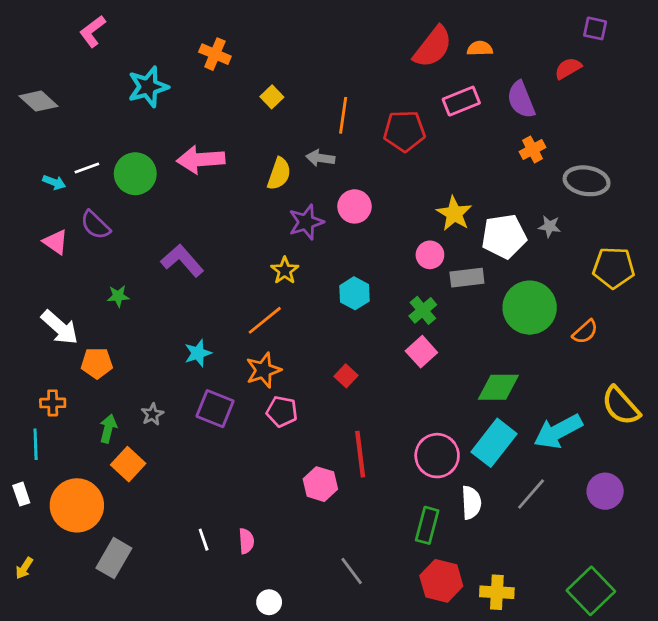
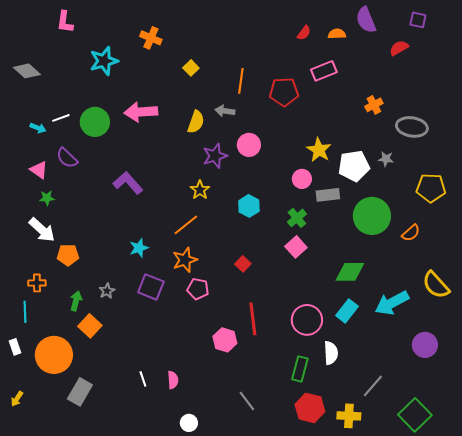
pink L-shape: (93, 31) -> (65, 22), turned -45
red semicircle: (433, 47) -> (304, 33), size x0.5
purple semicircle: (521, 100) -> (366, 20), moved
green star: (118, 296) -> (47, 198), moved
cyan rectangle: (494, 443) -> (347, 311), size x0.7
gray line: (531, 494) -> (373, 386), moved

